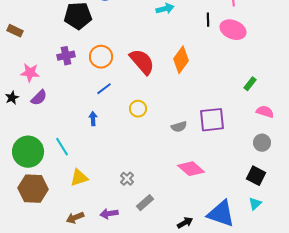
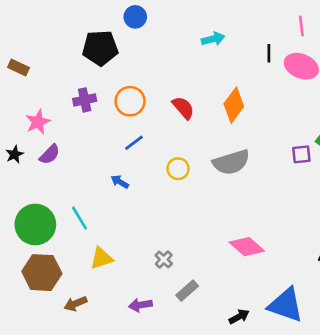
red semicircle: (142, 62) -> (183, 108), size x0.7
pink star: (30, 73) -> (38, 122), turned -30
blue arrow: (93, 119) -> (120, 182), turned -56
purple square: (212, 120) -> (301, 154), moved, size x0.6
gray semicircle: (179, 127) -> (231, 162), moved, size x1.8
brown arrow: (75, 218) -> (76, 304), moved

